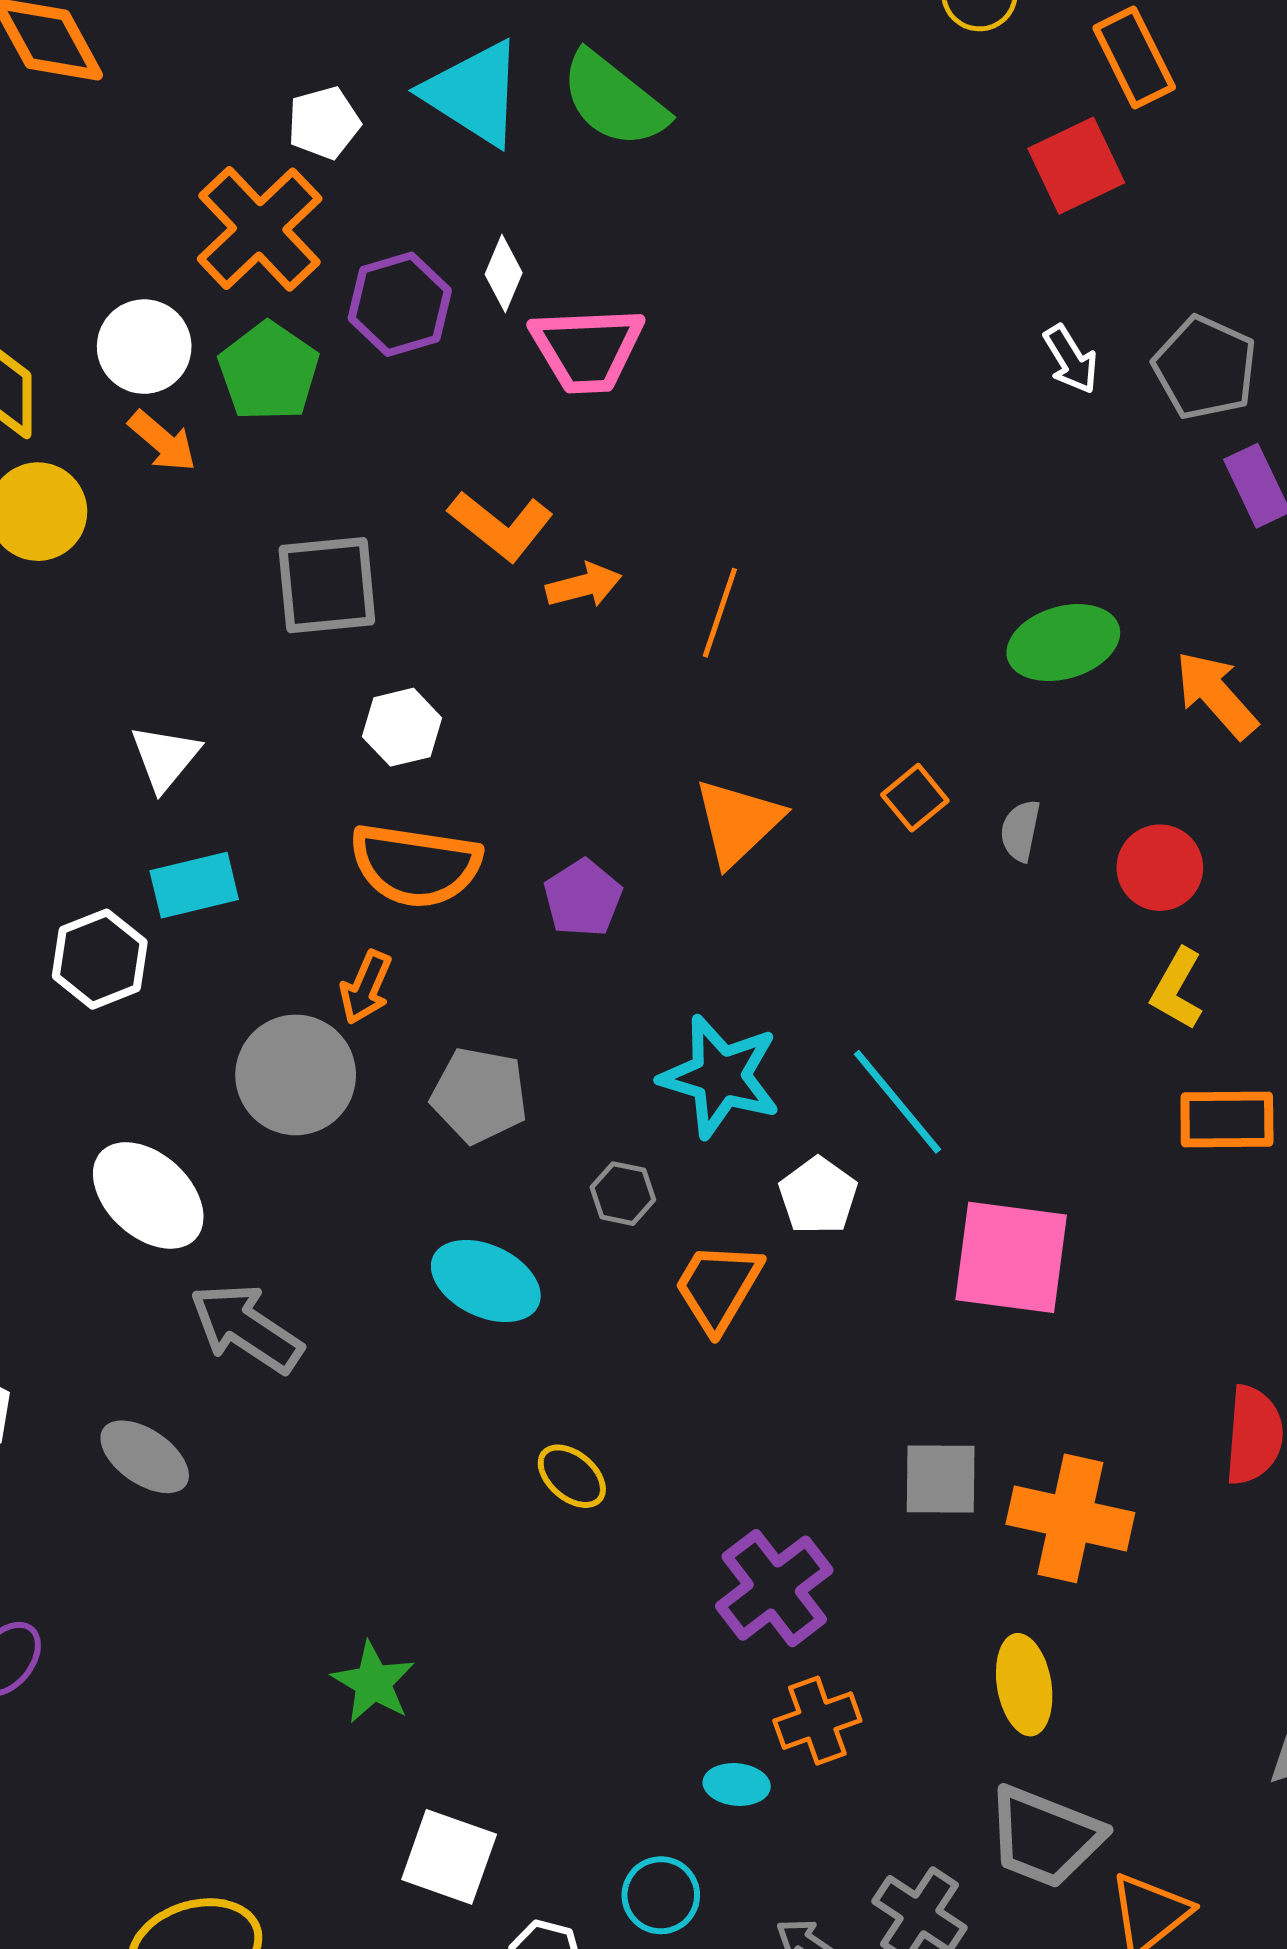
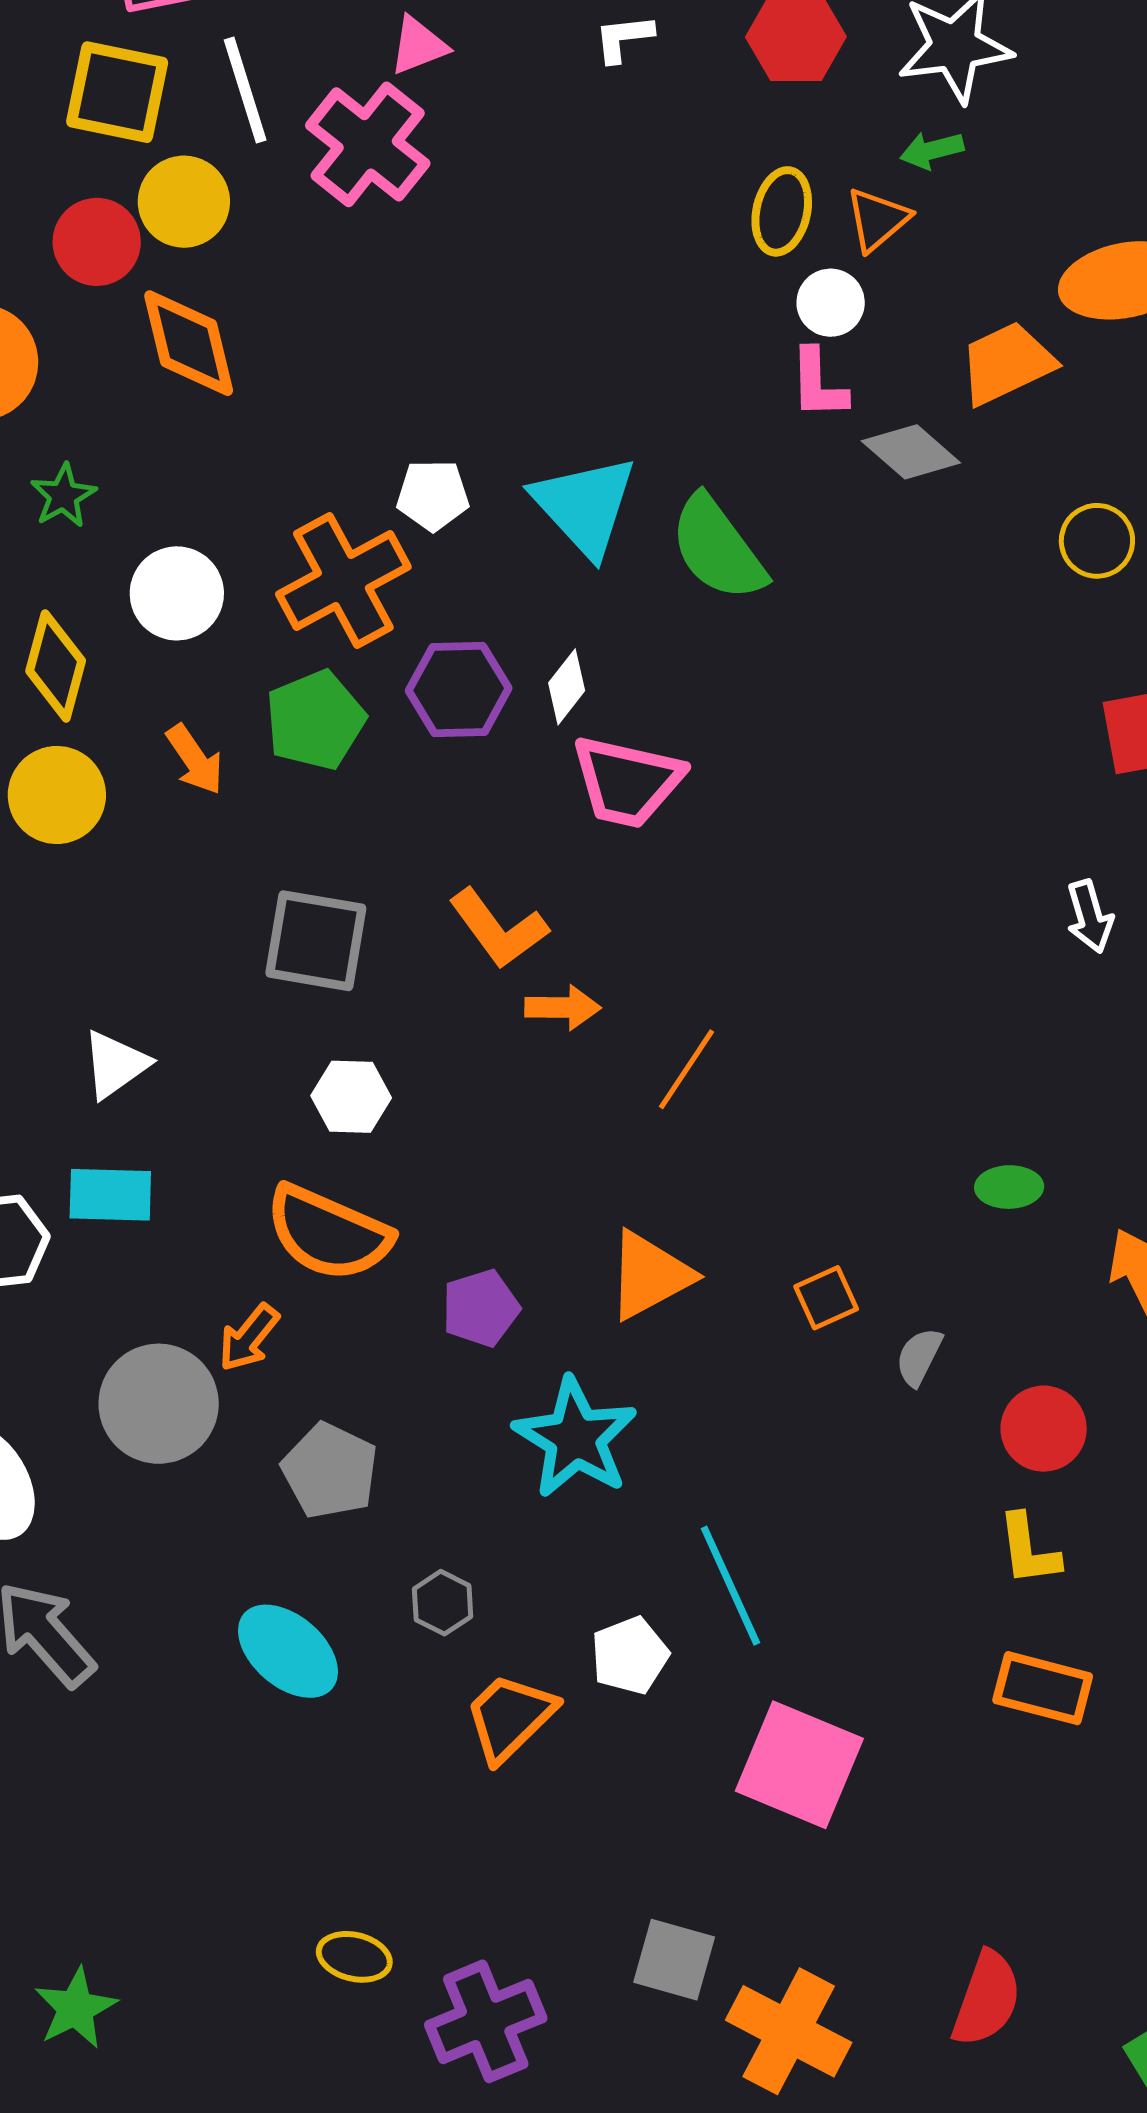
white circle: (144, 347) -> (177, 593), moved
green ellipse: (1063, 643) -> (1009, 1187), size x0.6
yellow L-shape: (1177, 989) -> (1029, 1550), turned -52
cyan star: (720, 1076) -> (575, 1438), moved
yellow ellipse: (572, 1476) -> (354, 1957), moved, turned -42

